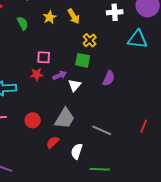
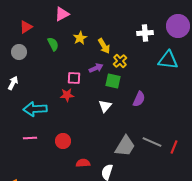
yellow arrow: (74, 16) -> (104, 46), moved
purple arrow: (60, 75) -> (96, 68), moved
gray trapezoid: (65, 118) -> (125, 146), moved
gray line: (102, 130) -> (152, 142), moved
red semicircle: (53, 142) -> (83, 163), turned 40

